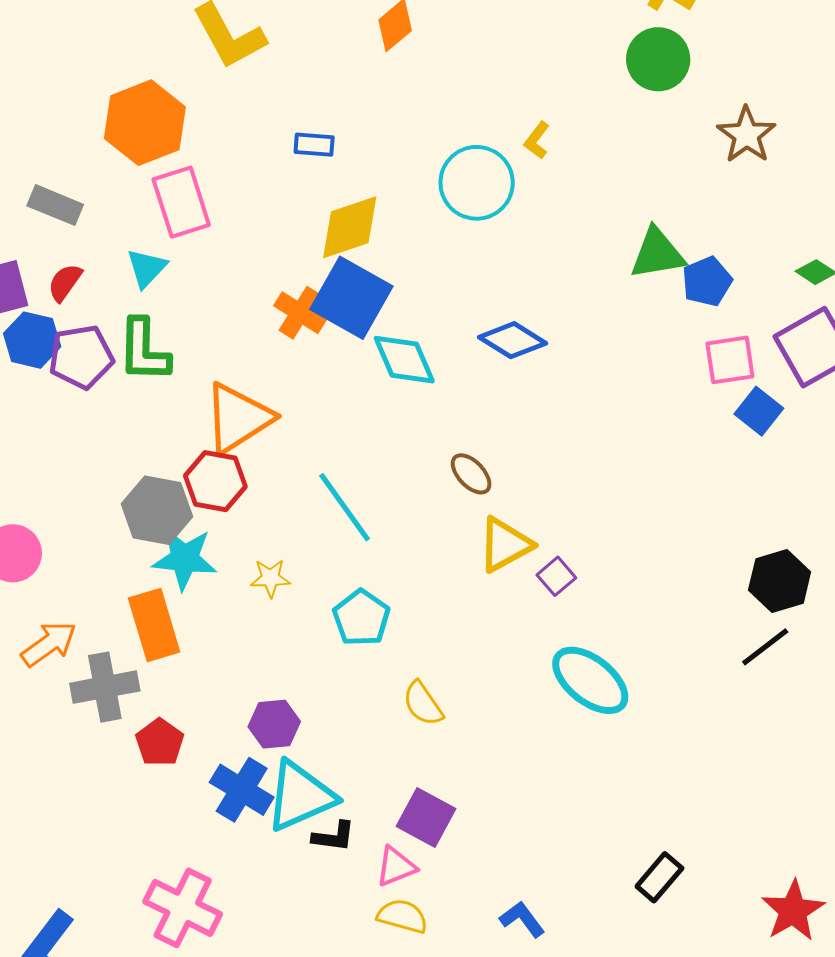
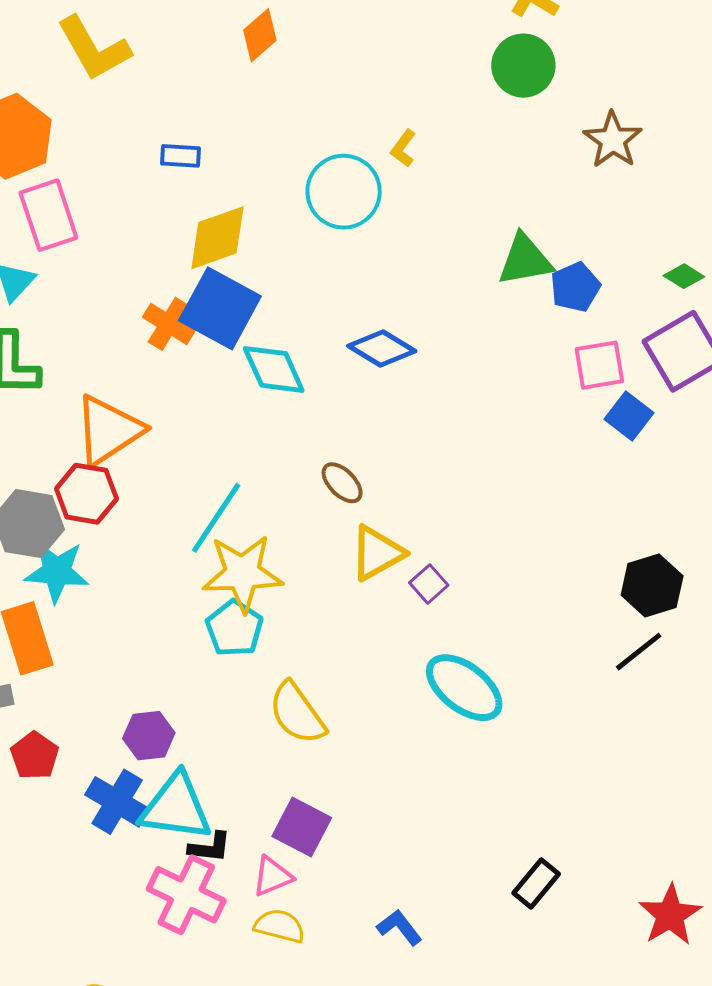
cyan line: (345, 507) -> (216, 518), turned 70
yellow star: (270, 578) -> (243, 573), moved, size x2.0
yellow semicircle: (423, 704) -> (297, 713), size x1.4
cyan triangle: (300, 796) -> (176, 807), turned 32
pink cross: (183, 908) -> (186, 895), moved

